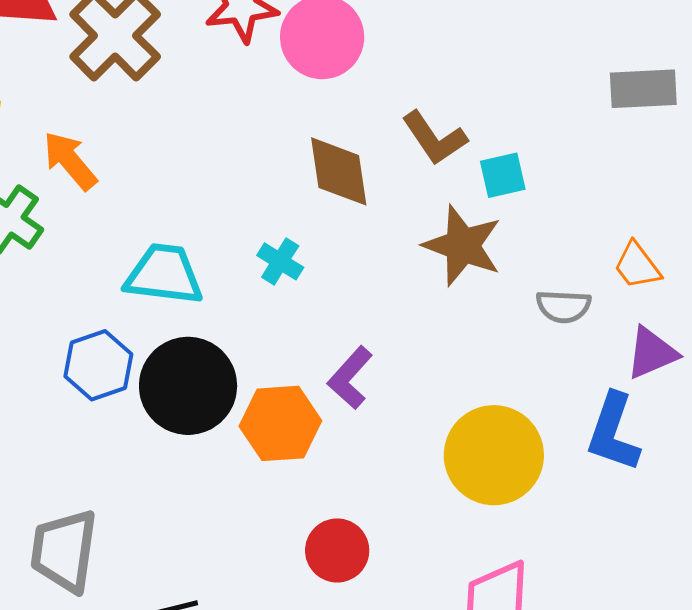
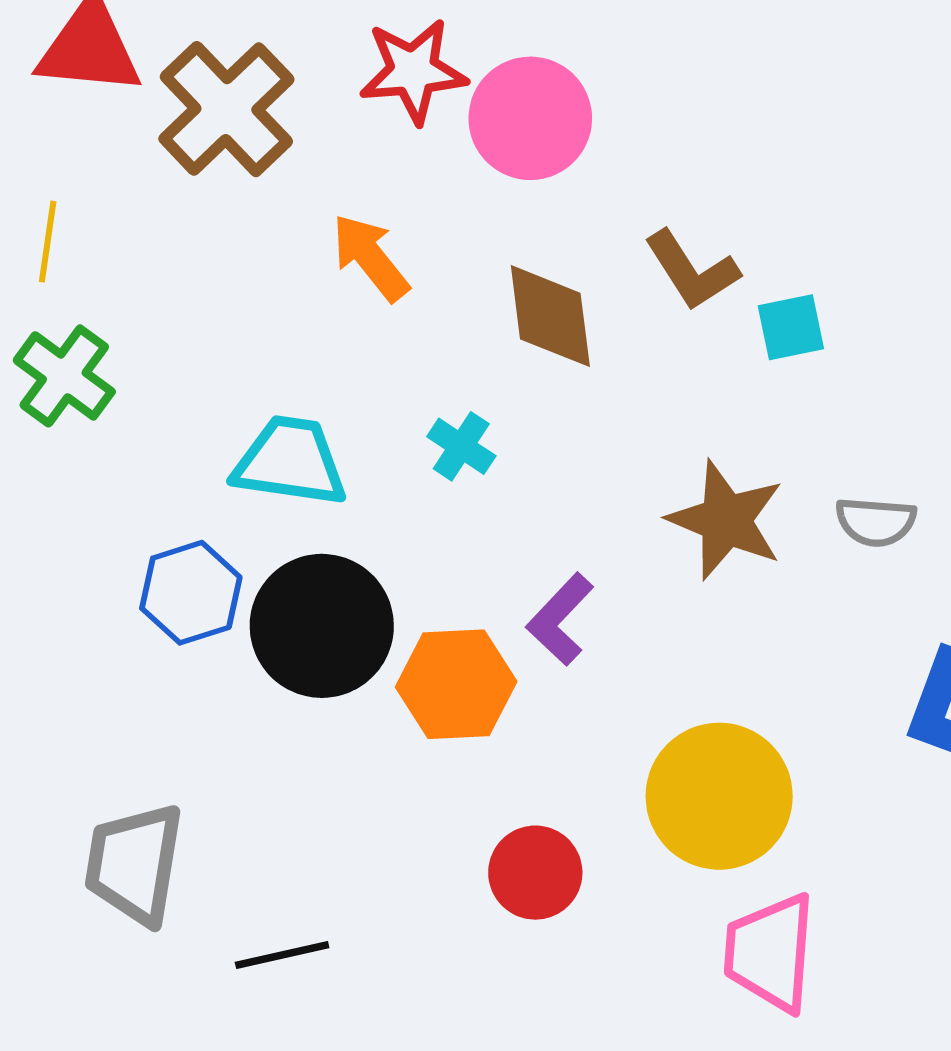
orange arrow: (70, 161) -> (370, 257), moved
brown star: (462, 246) -> (726, 520), moved
yellow circle: (494, 455) -> (719, 796), moved

